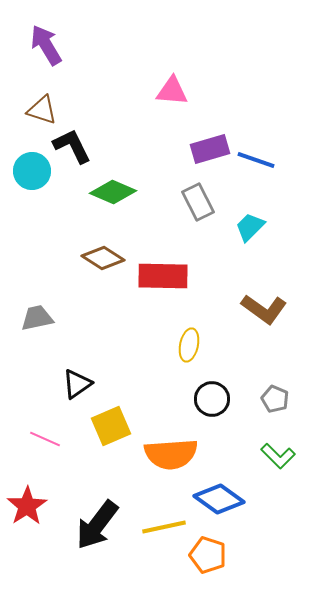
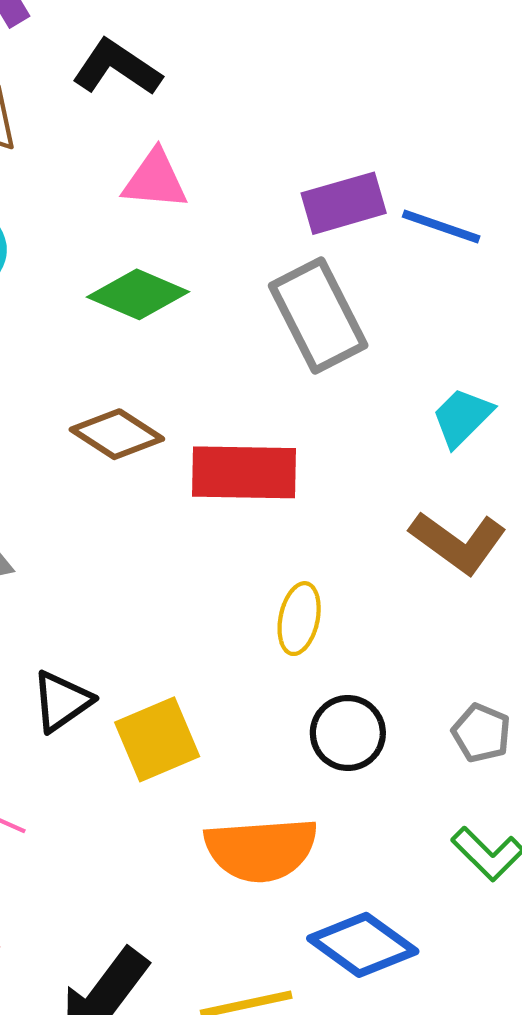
pink triangle: (172, 91) -> (155, 180), moved
black L-shape: (72, 146) -> (117, 68), moved, turned -30
gray rectangle: (198, 202) -> (318, 316), size x1.4
cyan trapezoid: (250, 227) -> (462, 417), moved
yellow square: (111, 426) -> (157, 739), moved

